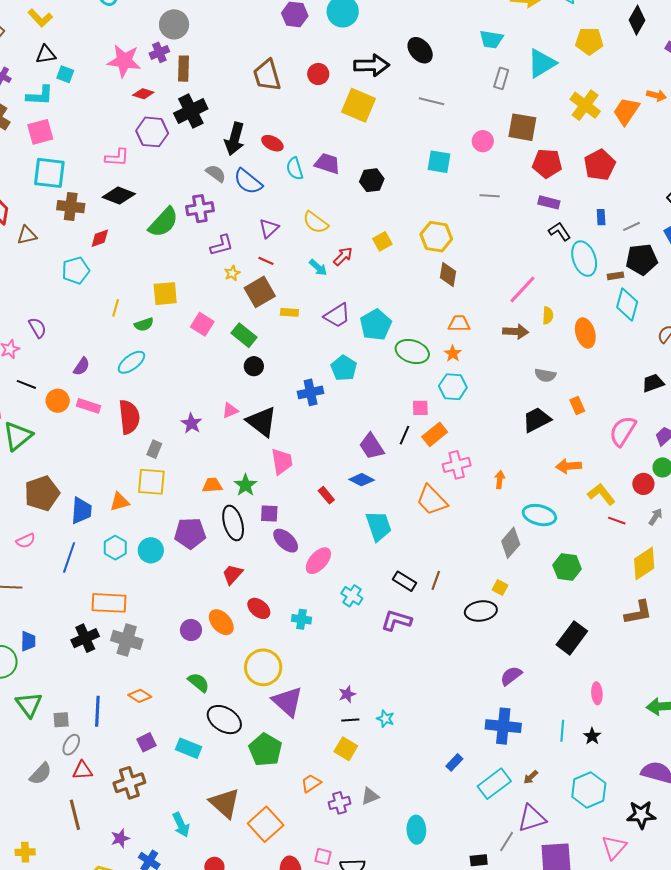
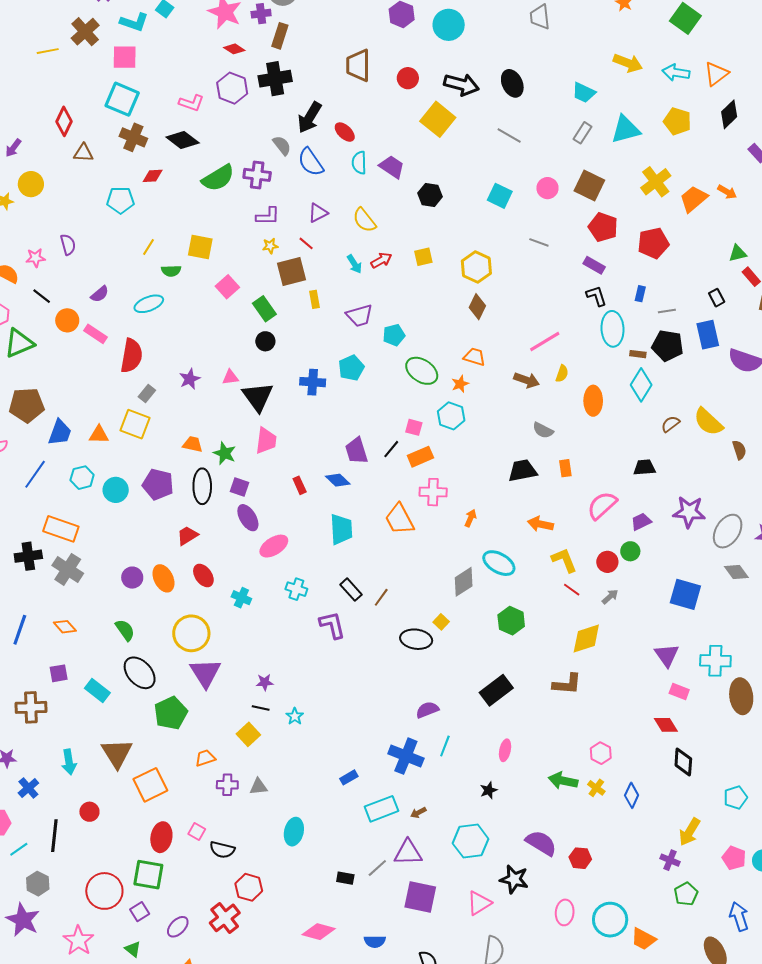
yellow rectangle: (289, 312) -> (314, 299), turned 60
cyan pentagon: (376, 325) -> (394, 335), size x0.7
green star: (245, 485) -> (225, 453), turned -30
cyan cross: (352, 596) -> (296, 589), turned -30
purple L-shape: (396, 621) -> (332, 625), turned 44
cyan line: (562, 731) -> (445, 746), moved

